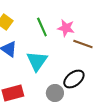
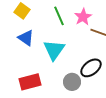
pink star: (66, 28) -> (83, 17), turned 30

